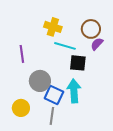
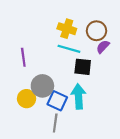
yellow cross: (53, 27) -> (67, 29), moved
yellow circle: (21, 108) -> (27, 99), moved

